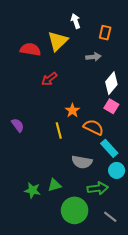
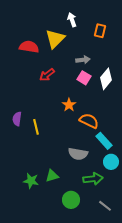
gray arrow: (93, 57) -> (83, 60), moved
pink square: (111, 106) -> (84, 78), moved
purple semicircle: (18, 125) -> (17, 119), turned -136
yellow line: (59, 130) -> (36, 127), moved
green circle: (75, 210) -> (71, 200), size x0.7

